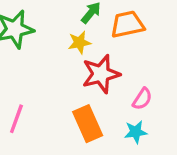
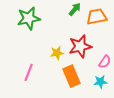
yellow star: (79, 43) -> (57, 53), moved

